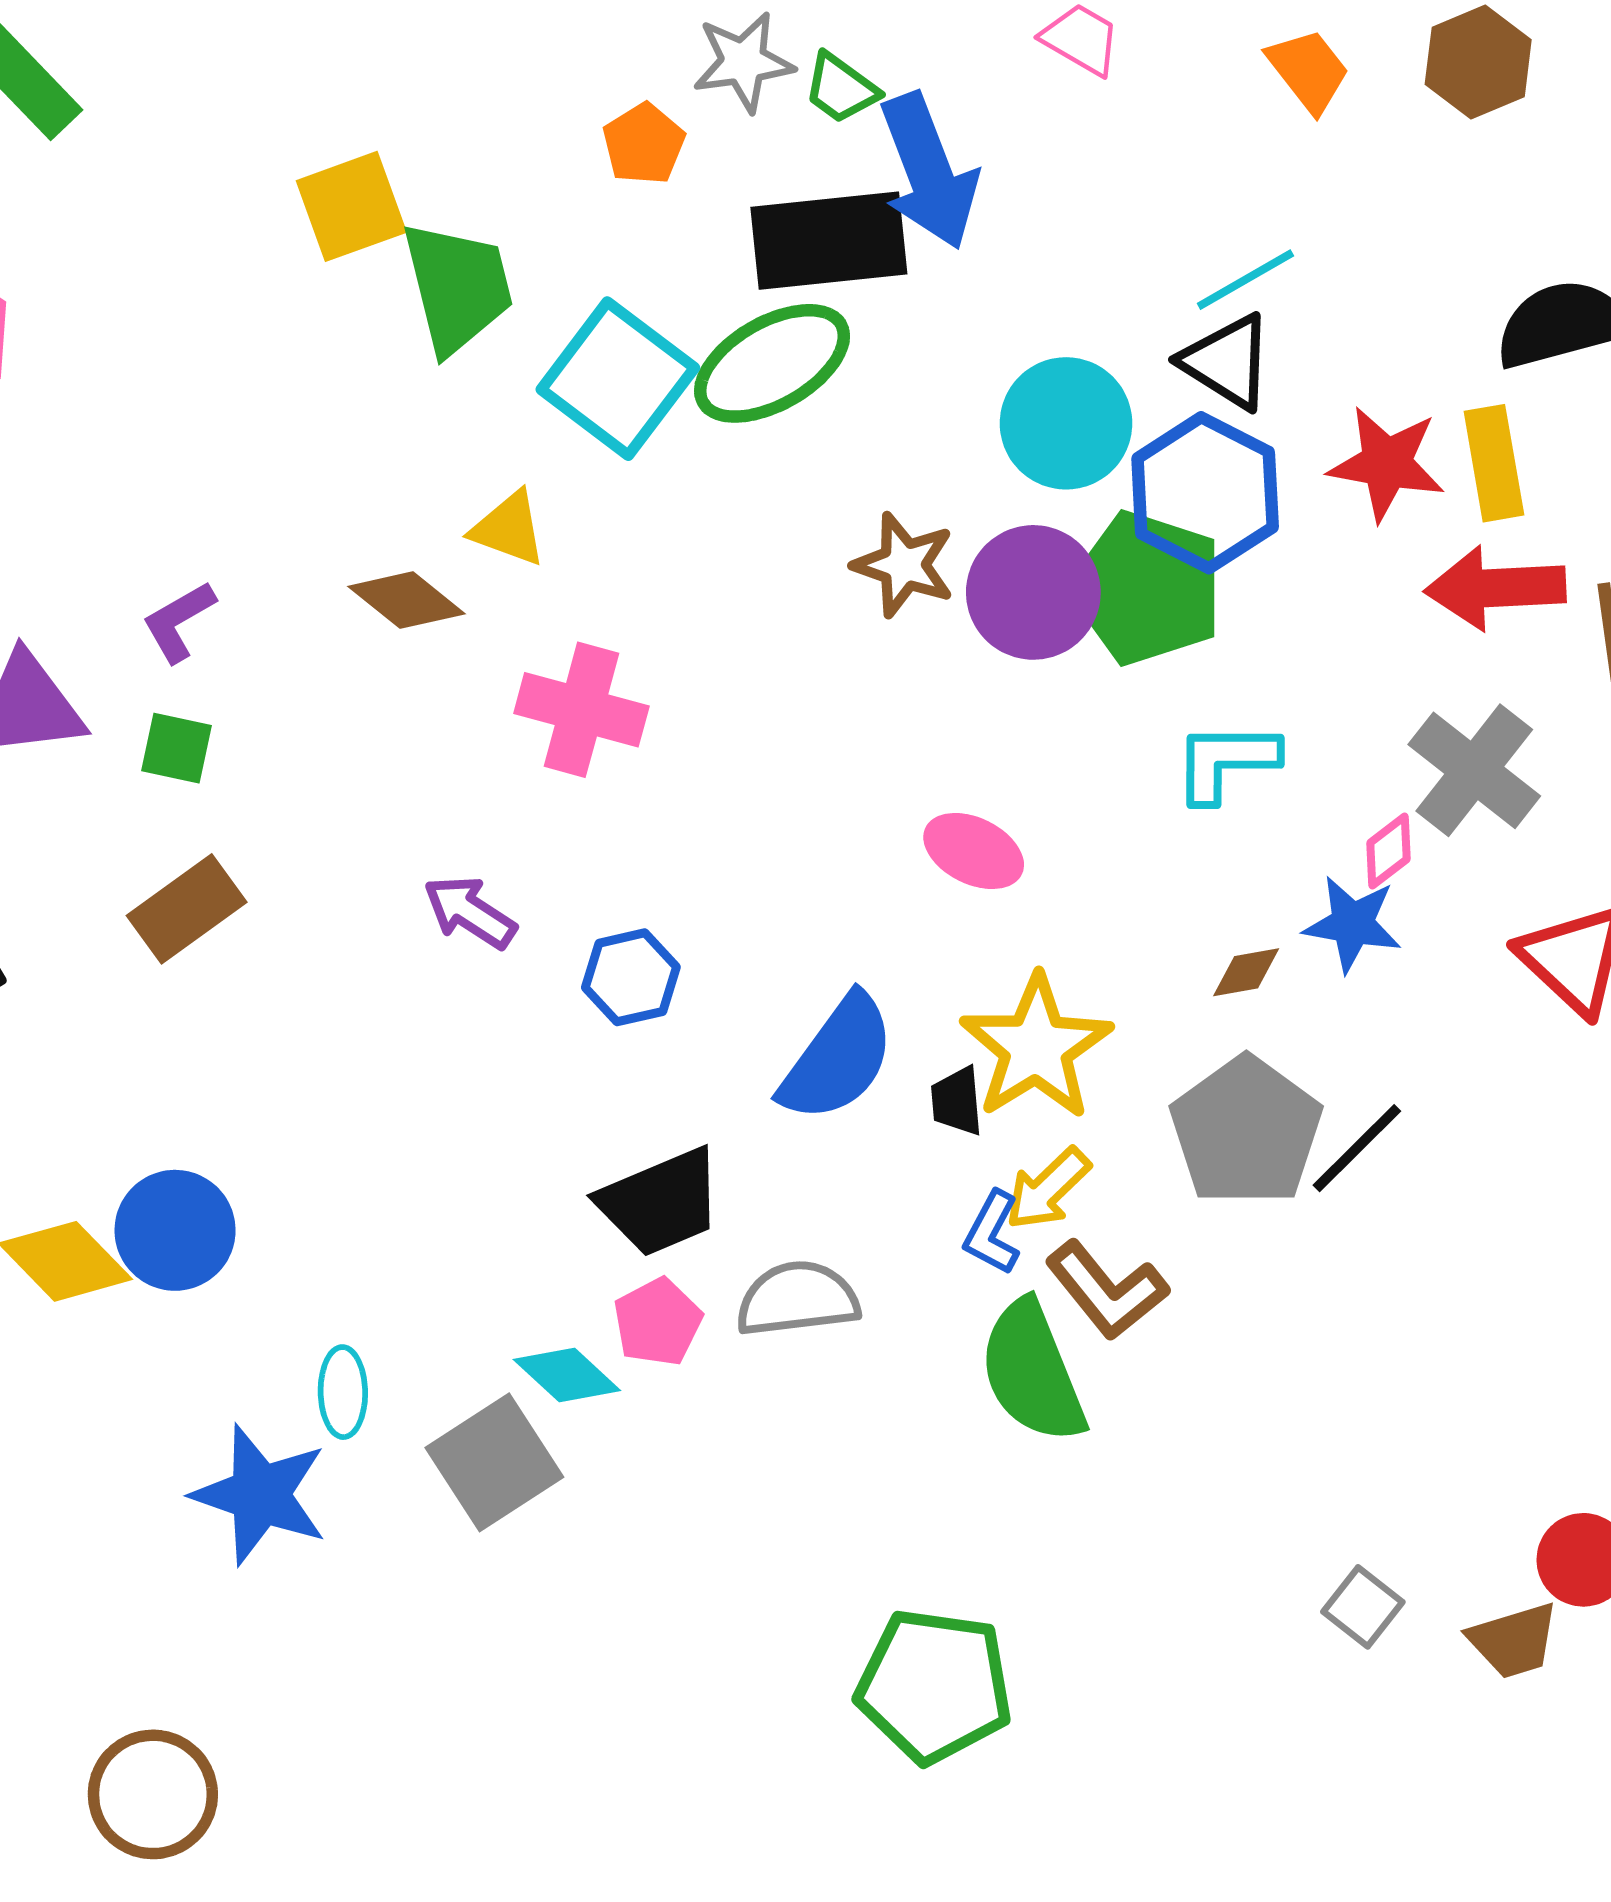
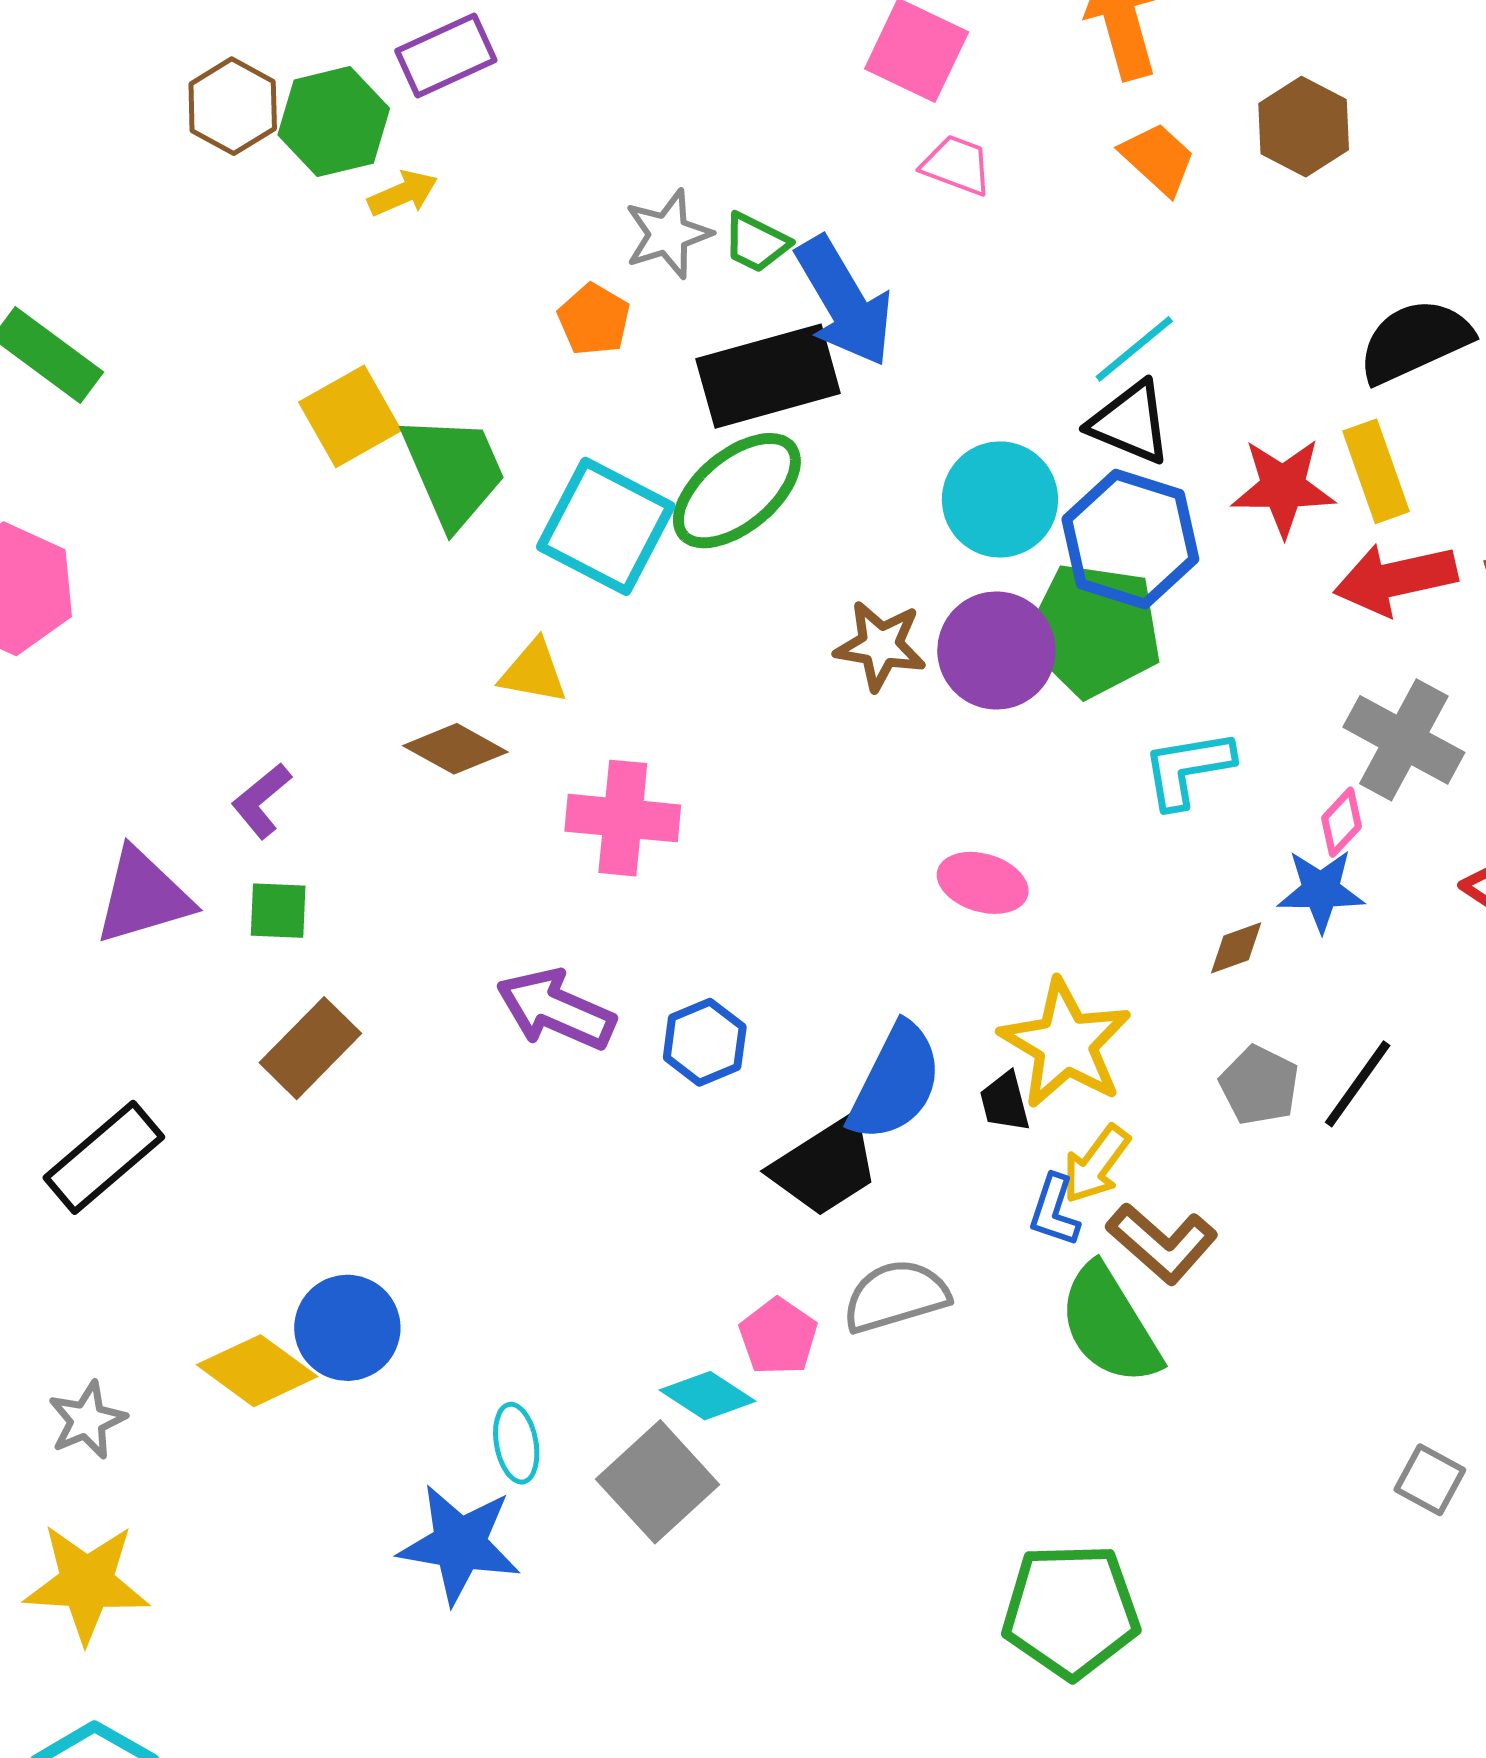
purple arrow: (470, 912) -> (556, 1009), size x1.4
gray pentagon: (1246, 1131) -> (1259, 1085), size x0.6
black trapezoid: (660, 1202) -> (825, 1166), moved

